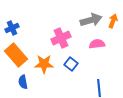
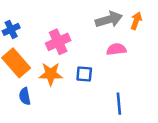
pink cross: (61, 38) -> (58, 42), moved
blue square: (71, 64) -> (84, 74), turned -32

